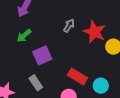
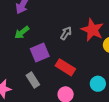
gray arrow: (69, 26) -> (66, 33), moved
red rectangle: (78, 77) -> (65, 67), moved

